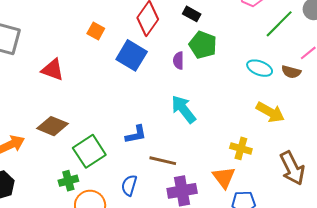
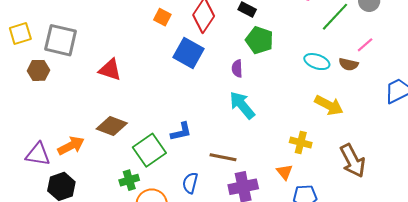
orange square: (96, 31) -> (162, 17), moved
purple semicircle: (178, 61) -> (237, 68), moved
blue L-shape: (136, 134) -> (181, 132), moved
orange triangle: (224, 177) -> (285, 172), size x0.7

